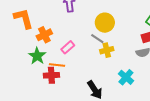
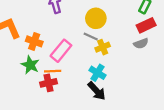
orange cross: (44, 35) -> (34, 41), turned -35
pink rectangle: (68, 47) -> (61, 51), size x1.5
cyan cross: (126, 77) -> (97, 73), moved

